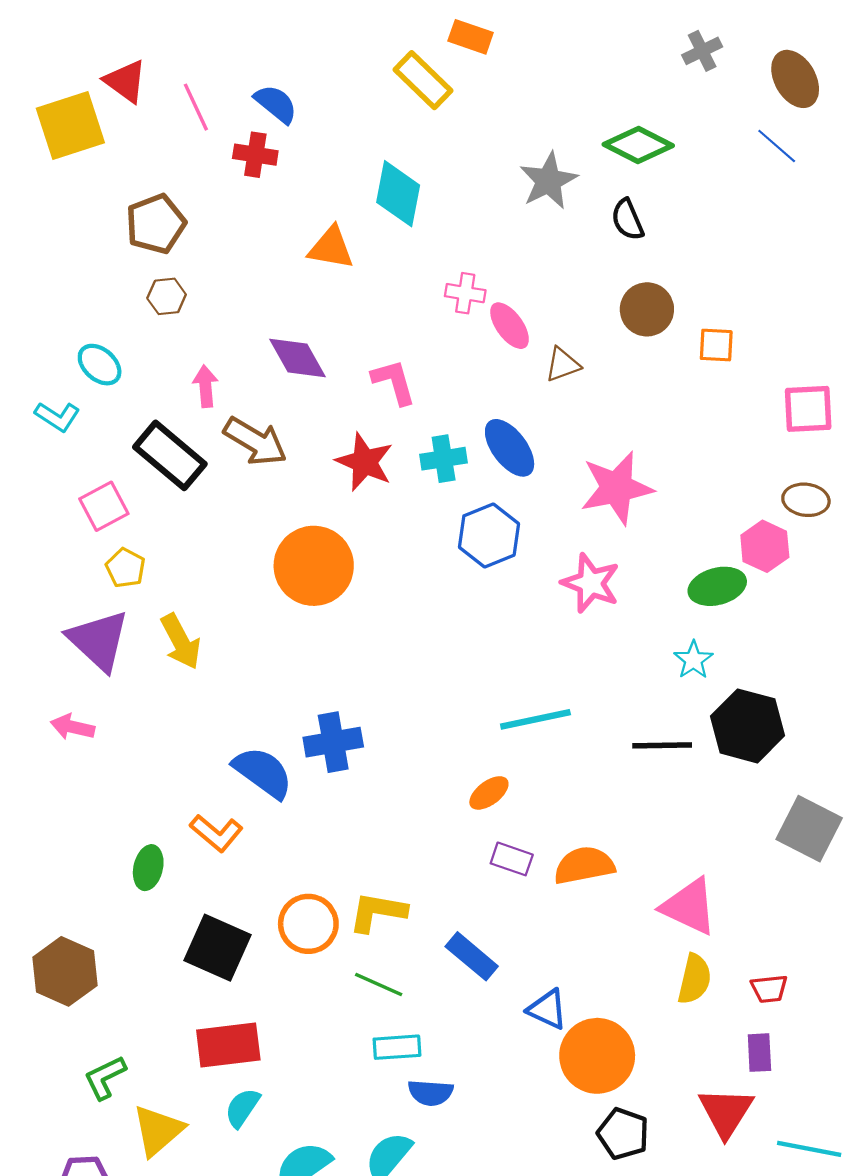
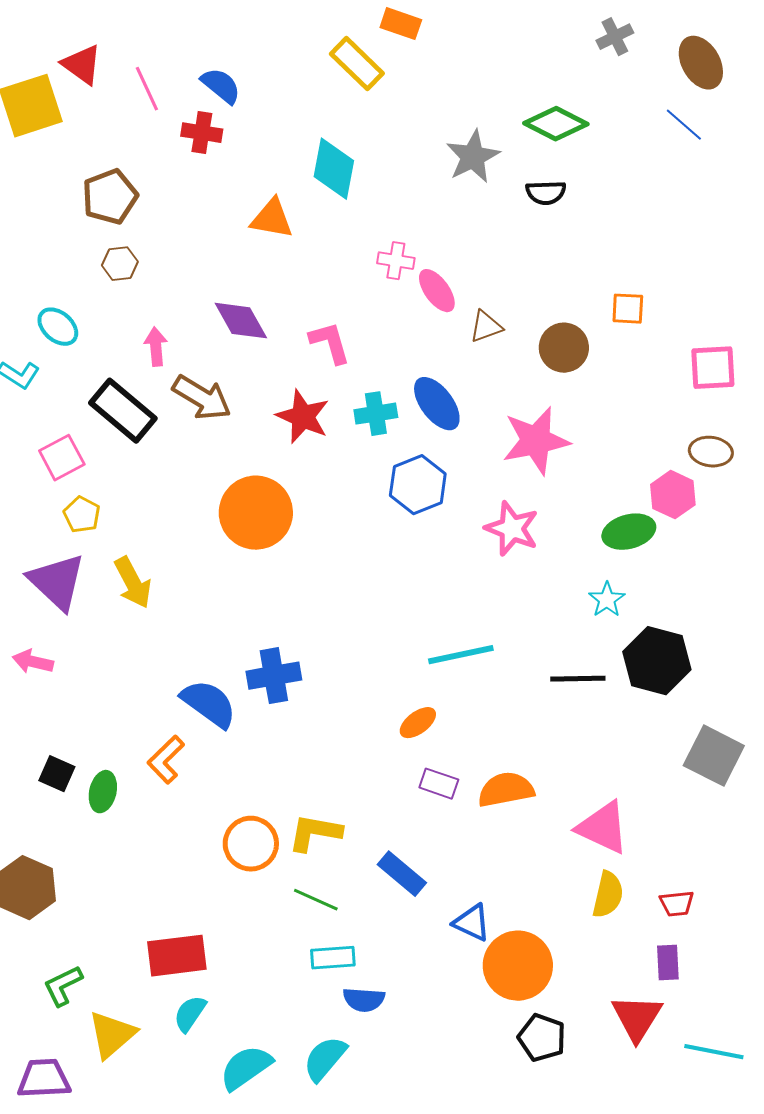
black semicircle: (627, 220) -> (546, 193), turned -69
brown circle: (647, 309) -> (564, 348), moved
orange L-shape: (216, 833) -> (166, 760), turned 96
black square: (217, 948) -> (57, 774), moved, size x0.6

